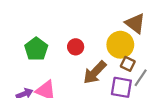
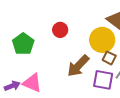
red circle: (76, 47) -> (60, 30), moved

